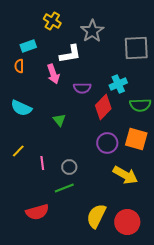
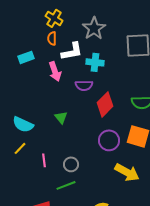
cyan rectangle: (28, 46) -> (26, 57), moved
orange semicircle: (19, 66) -> (52, 38), moved
cyan cross: (118, 84) -> (95, 62), moved, turned 30
cyan semicircle: (21, 108) -> (23, 124), moved

